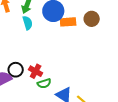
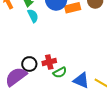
red cross: (36, 71) -> (49, 62), turned -32

